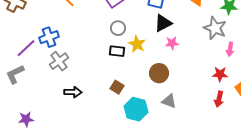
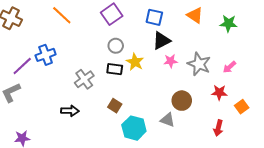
gray star: (215, 28) -> (199, 64), moved
pink arrow: (230, 49) -> (229, 67), turned 40
gray cross: (59, 61) -> (84, 79), moved
brown circle: (159, 73) -> (182, 101), moved
red arrow: (219, 99) -> (218, 128), moved

